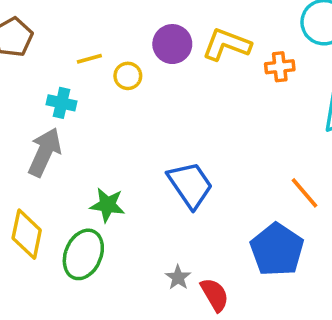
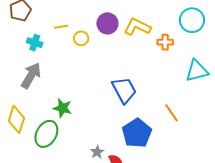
cyan cross: (62, 103) -> (35, 43), moved
blue trapezoid: (190, 185) -> (124, 90), moved
blue pentagon: (277, 250) -> (137, 133), moved

